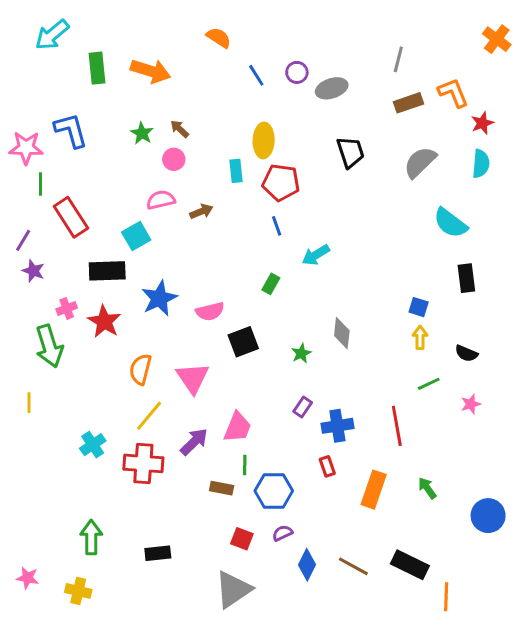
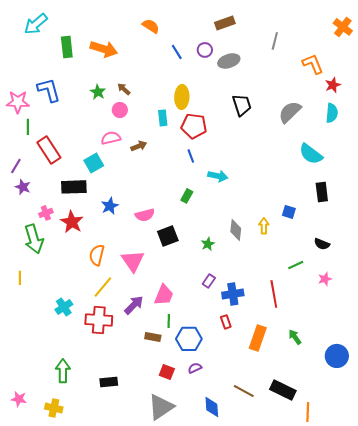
brown rectangle: (408, 103) -> (225, 23), moved
cyan arrow: (316, 255) -> (218, 176), turned -138
blue star: (159, 298) -> (110, 206), size x0.7
yellow arrow: (420, 337) -> (264, 226), moved
blue diamond: (307, 565) -> (212, 407), moved, turned -30

